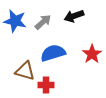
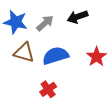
brown triangle: (25, 71) -> (24, 53), moved
red cross: (46, 85) -> (48, 89), turned -35

